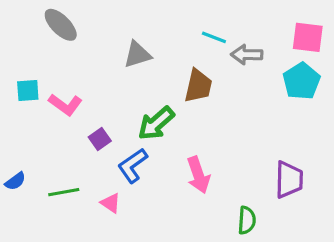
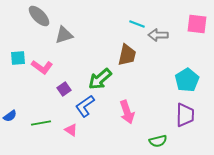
gray triangle: (137, 55) -> (64, 35), moved
cyan pentagon: (301, 81) -> (187, 80), moved
green semicircle: (247, 220) -> (158, 141), turned 72

